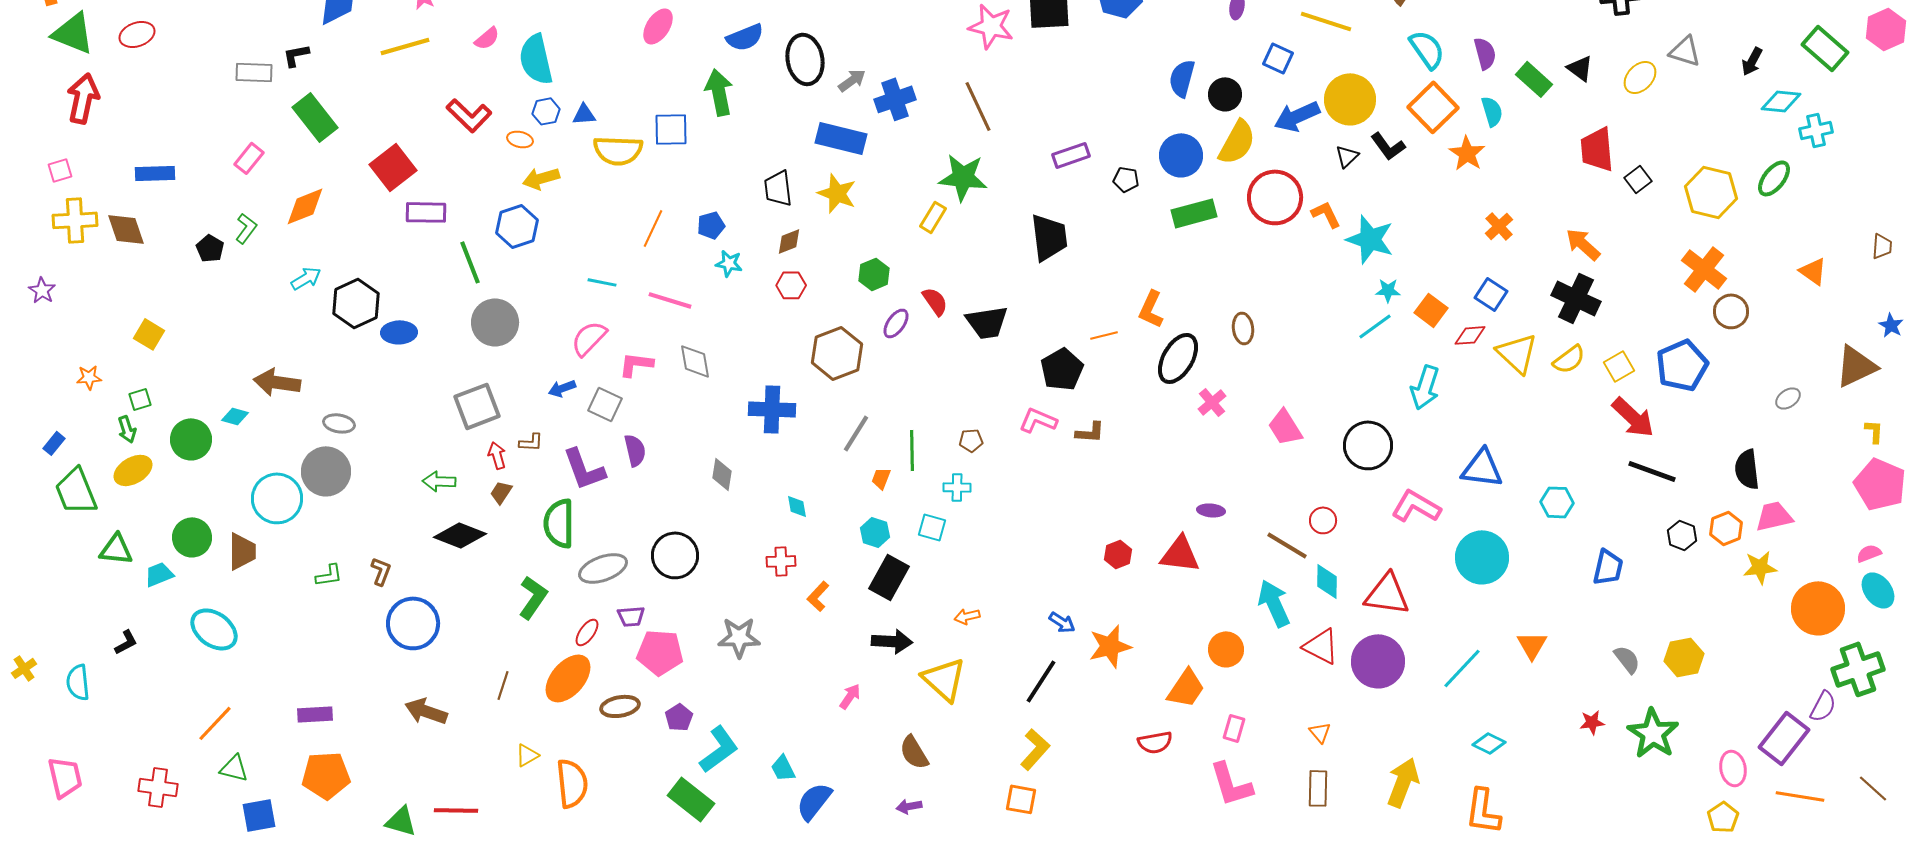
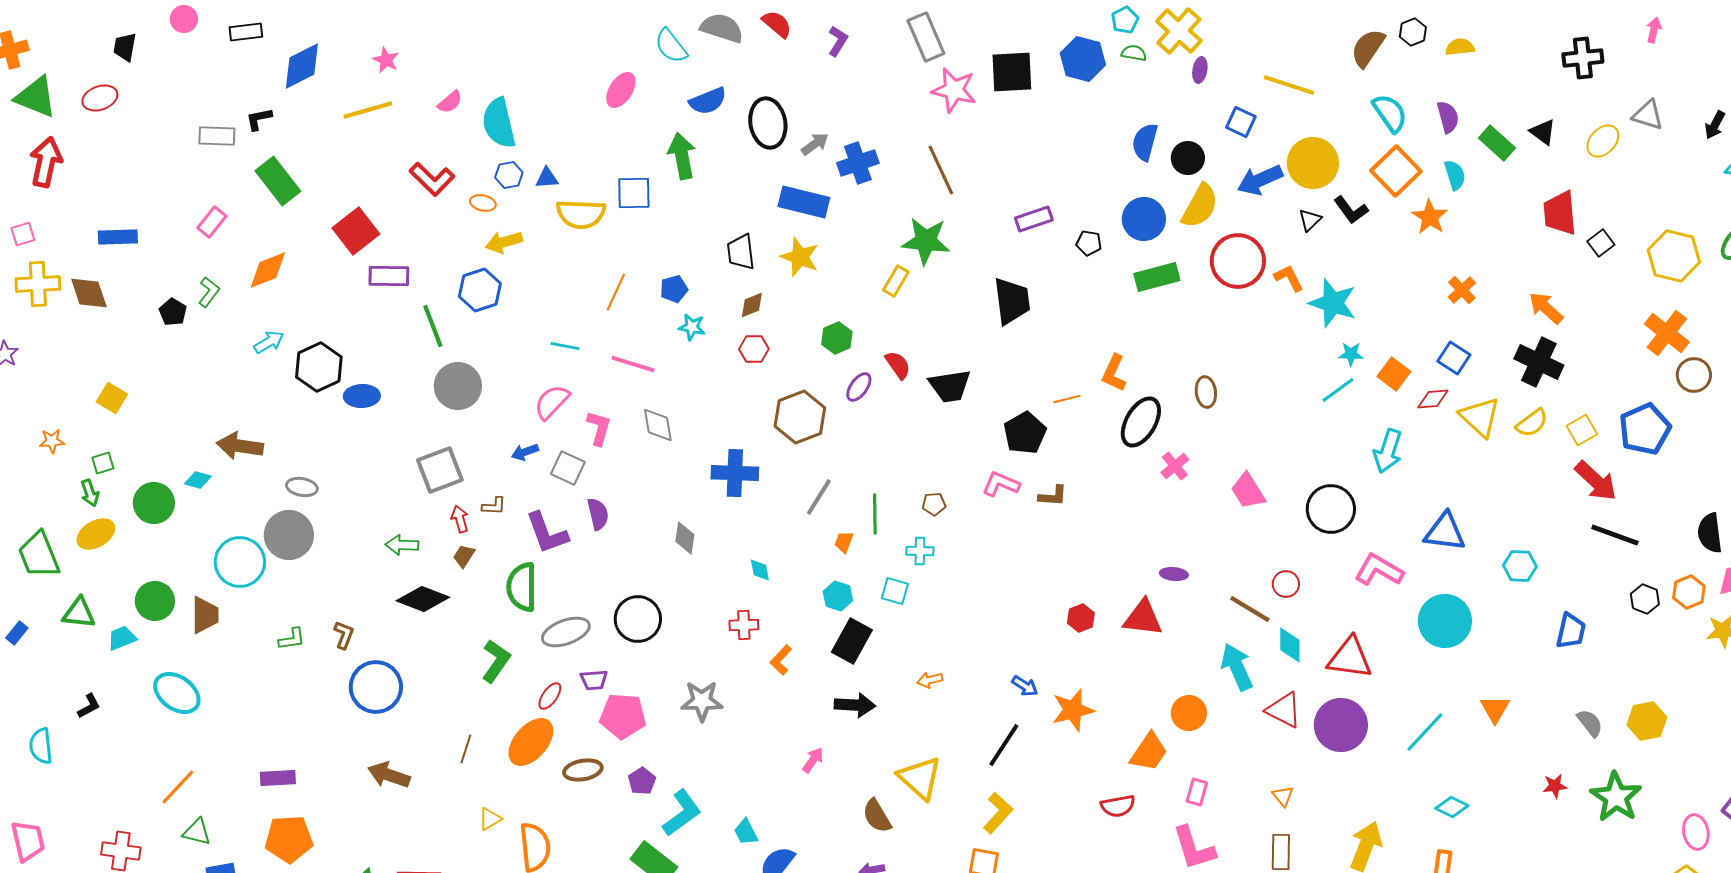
pink L-shape: (636, 364) -> (599, 428), turned 99
blue rectangle: (54, 443) -> (17, 633), moved
yellow triangle: (944, 679) -> (920, 778), moved

